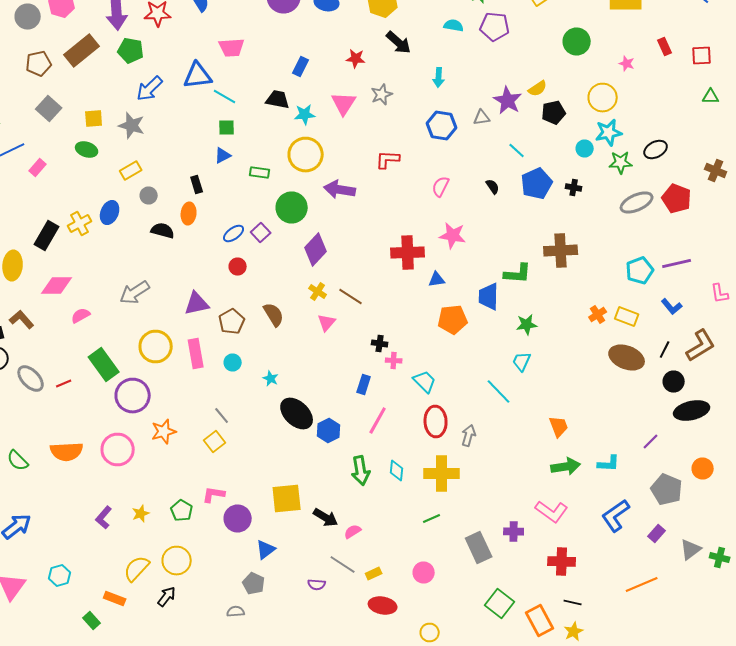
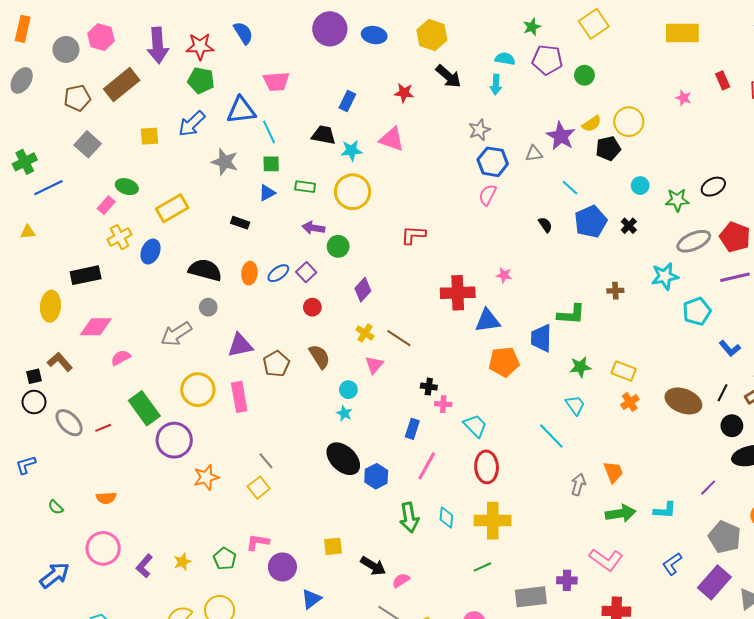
green circle: (577, 42) -> (584, 75), moved, size x0.7
green pentagon: (131, 50) -> (201, 80), moved
cyan arrow: (439, 78) -> (496, 85), moved
gray star: (382, 94) -> (479, 130), moved
cyan line: (225, 96) -> (269, 132), turned 35
yellow circle: (603, 98) -> (629, 122), moved
pink triangle: (344, 104) -> (392, 139), turned -44
yellow square: (94, 118) -> (149, 136), moved
gray star: (132, 126) -> (225, 162), moved
cyan star: (609, 132) -> (665, 276), moved
red L-shape: (388, 160) -> (413, 235), moved
pink rectangle: (38, 168) -> (106, 205), moved
yellow rectangle: (131, 170) -> (172, 208), size x1.4
green rectangle: (260, 172) -> (305, 187), moved
black rectangle: (197, 184) -> (240, 223), turned -54
pink semicircle: (441, 186) -> (488, 195), moved
black cross: (574, 188) -> (629, 226), turned 35
purple arrow: (340, 190) -> (313, 228), moved, size x0.7
gray circle: (149, 196) -> (208, 307), moved
green circle: (292, 208) -> (338, 246), size x0.7
orange ellipse: (189, 214) -> (249, 273), moved
yellow cross: (80, 224) -> (120, 237), moved
black semicircle: (163, 230) -> (205, 270), size x1.4
black rectangle: (47, 236) -> (86, 275), turned 48
pink star: (453, 236) -> (504, 275), size x0.6
purple diamond: (316, 250) -> (363, 290), size x0.7
brown cross: (561, 250) -> (615, 291), size x0.5
purple line: (677, 264) -> (735, 277), moved
red circle: (238, 266) -> (312, 307), moved
blue triangle: (437, 280) -> (488, 321), size x1.5
orange cross: (598, 314) -> (630, 402), moved
yellow rectangle: (627, 316) -> (624, 371), moved
cyan circle: (233, 362) -> (348, 390), moved
cyan trapezoid: (522, 362) -> (575, 405), turned 120
cyan star: (271, 378) -> (344, 413), moved
gray arrow: (469, 436) -> (578, 484), moved
pink circle: (118, 450) -> (103, 548), moved
orange semicircle: (67, 452) -> (106, 498), size x0.6
green semicircle: (18, 460) -> (56, 507), size x0.7
yellow square: (287, 498) -> (333, 546), size x0.6
blue L-shape: (616, 516) -> (672, 564), size x0.7
purple rectangle: (657, 534) -> (714, 582), size x1.8
gray rectangle: (479, 548) -> (531, 597), turned -72

